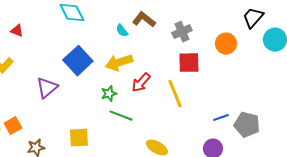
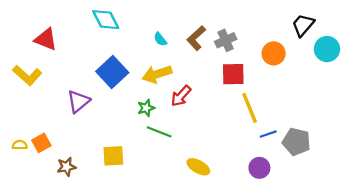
brown L-shape: (144, 20) -> (196, 38), moved, turned -80
red triangle: (17, 31) -> (46, 39), size x1.6
yellow line: (175, 94) -> (250, 108), moved

